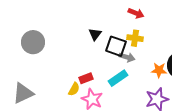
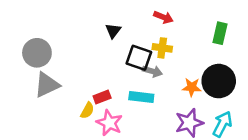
black triangle: (95, 34) -> (113, 31), moved
cyan rectangle: (118, 78) -> (141, 97), turned 42
gray triangle: (23, 93) -> (47, 85), moved

